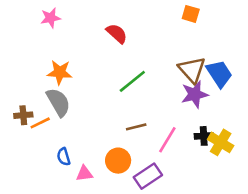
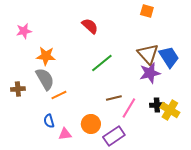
pink star: (51, 18) -> (24, 31), moved
orange line: (40, 123) -> (59, 95), moved
brown line: (136, 127) -> (114, 98), moved

